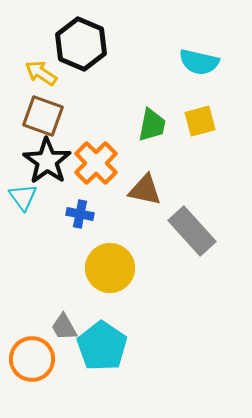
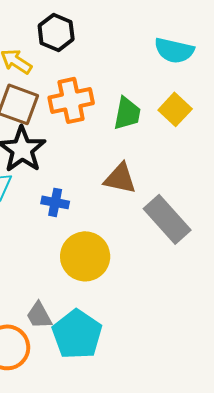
black hexagon: (81, 44) -> (56, 32), size x0.7
yellow square: (200, 121) -> (175, 109), turned -32
orange cross: (96, 163) -> (71, 100), moved, turned 33

